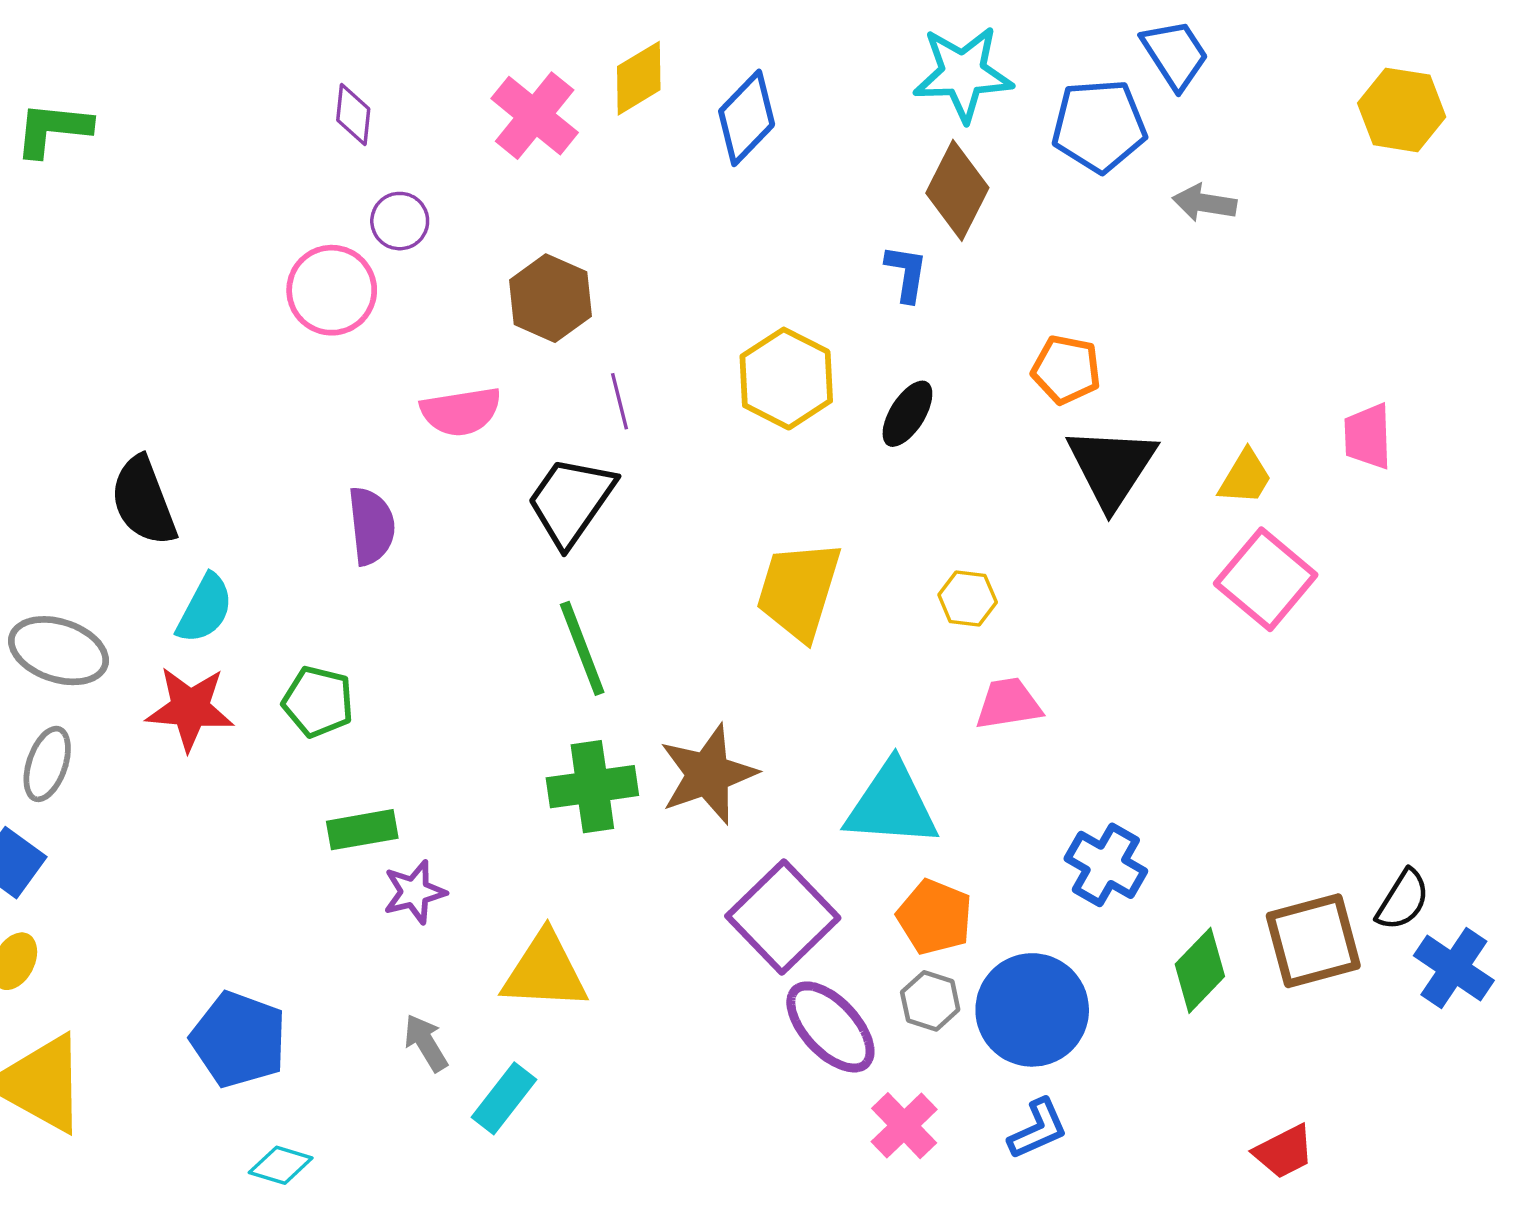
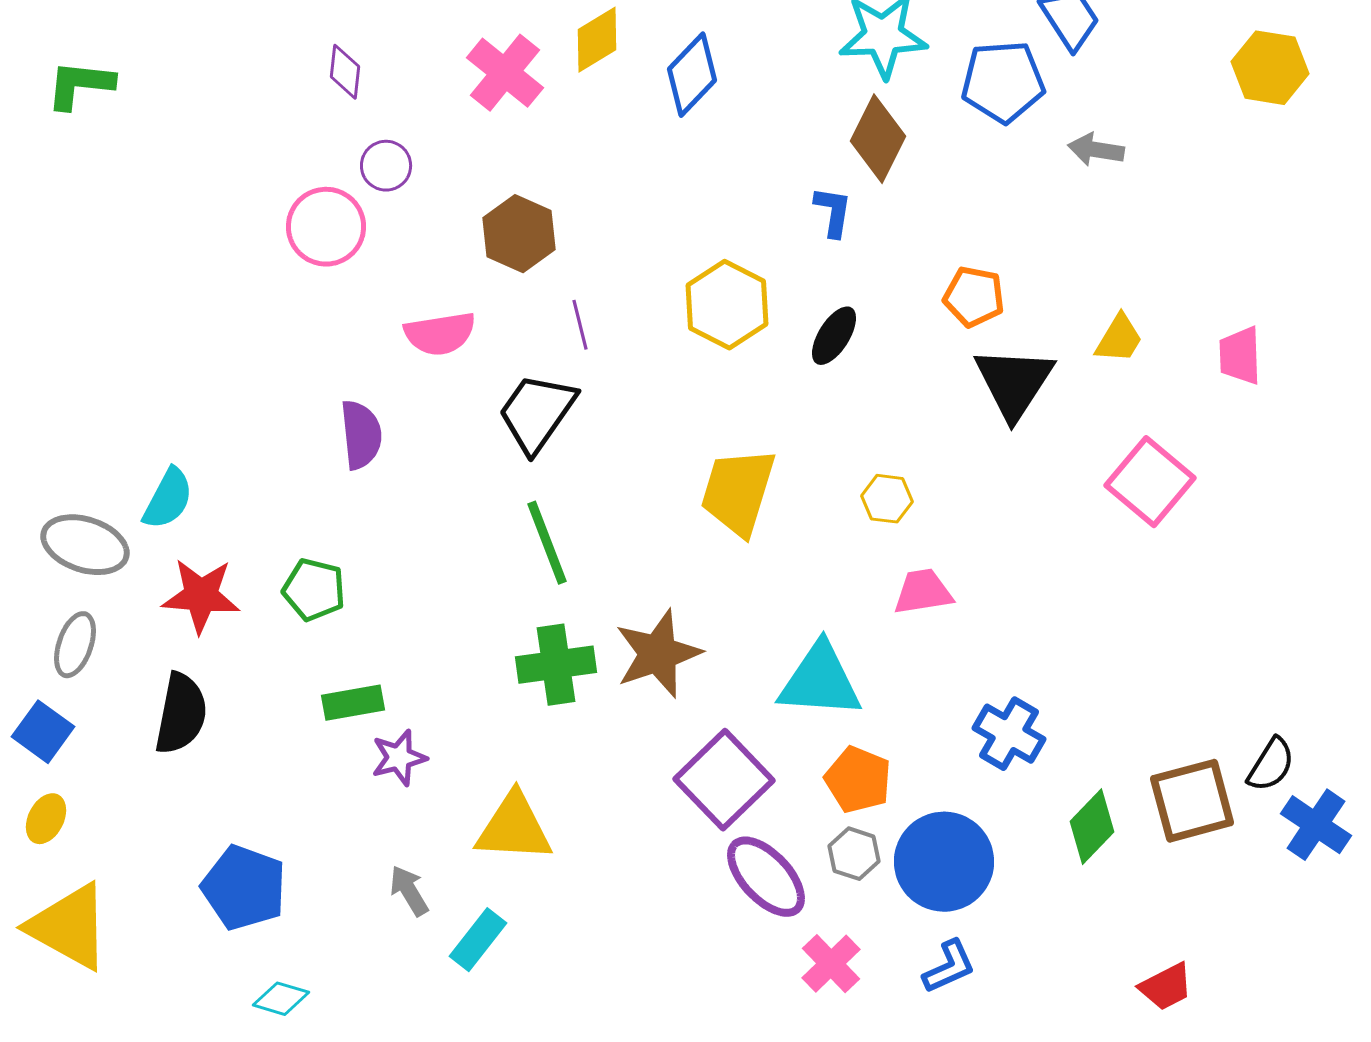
yellow trapezoid: (1245, 477) -> (1119, 339), moved
black semicircle: (144, 501) -> (181, 714), moved, turned -148
cyan semicircle: (205, 609) -> (168, 499), moved

